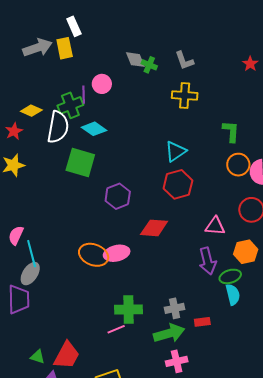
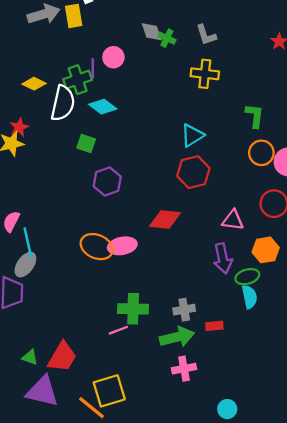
red star: (14, 131) -> (19, 127), moved
green square: (80, 163) -> (86, 144), size x0.6
purple hexagon: (118, 196) -> (107, 182), moved

